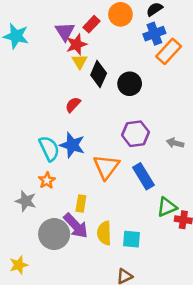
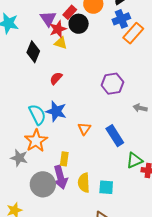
yellow triangle: (80, 61) -> (61, 43), turned -40
black diamond: (99, 74) -> (33, 52), moved
black circle: (130, 84) -> (79, 24), moved
purple hexagon: (135, 134) -> (112, 84), moved
orange triangle: (106, 167) -> (84, 129), size x0.6
orange star: (47, 180) -> (36, 141), size x1.6
purple arrow: (76, 226) -> (60, 177), turned 30

